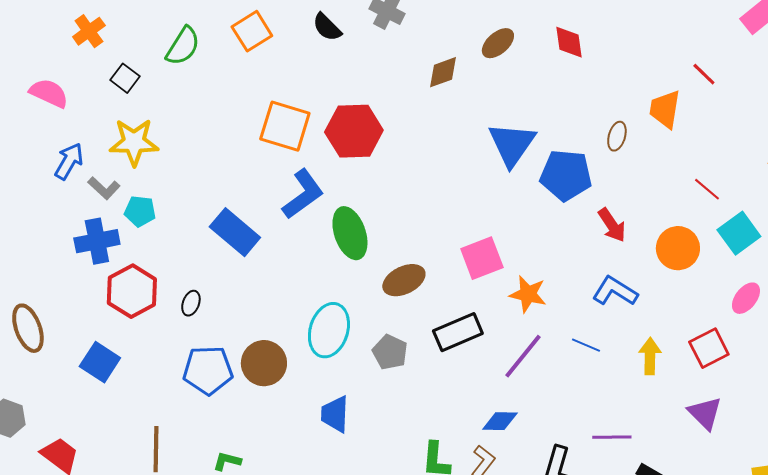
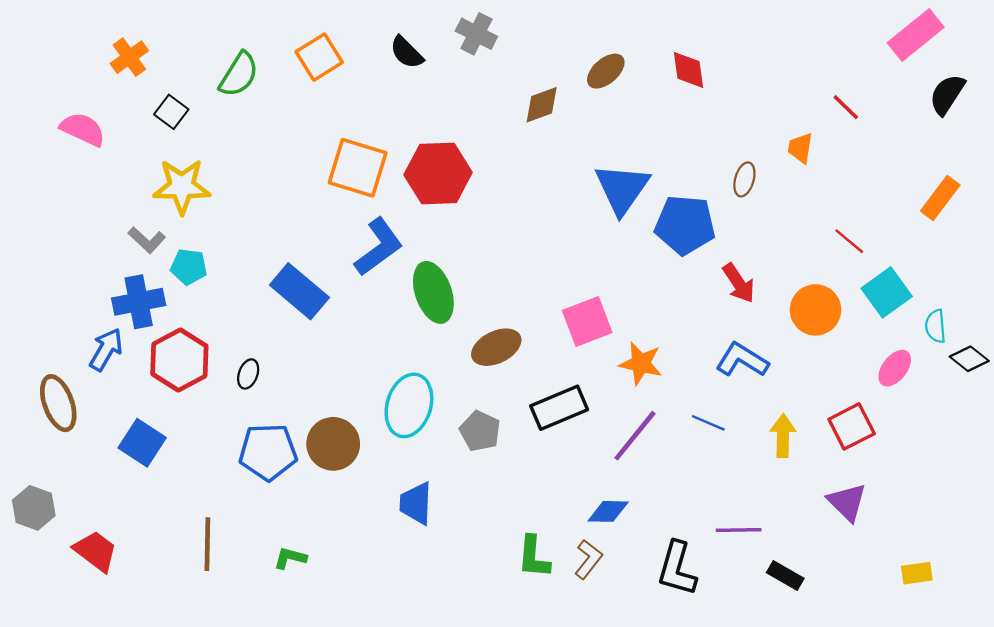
orange trapezoid: (665, 109) -> (800, 148), size x0.7
blue arrow: (69, 161) -> (106, 349), moved

